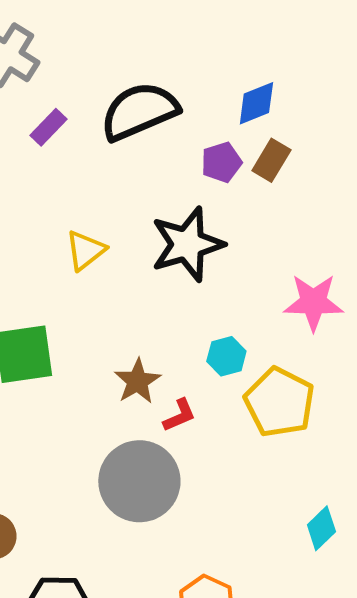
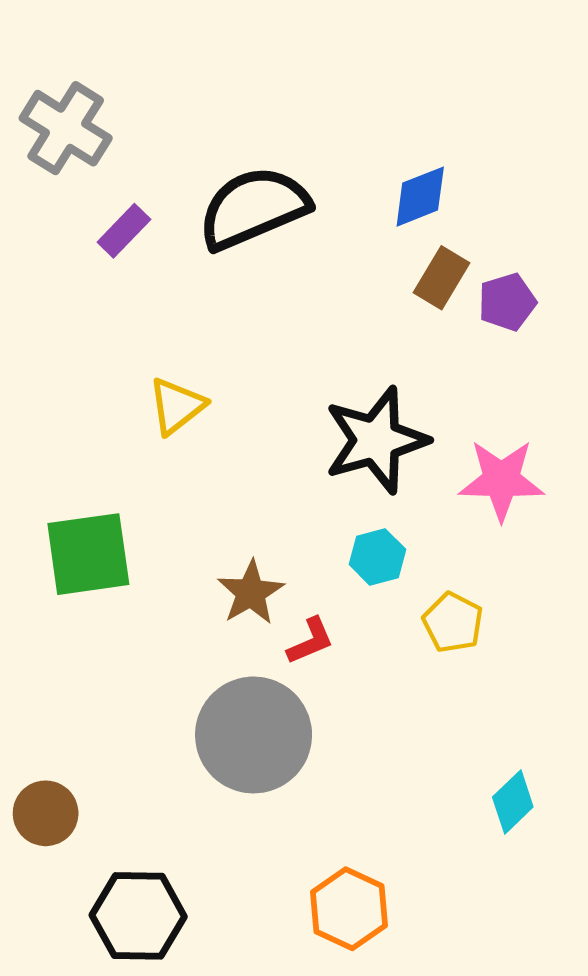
purple pentagon: (221, 162) -> (507, 302), moved
black star: (187, 244) -> (376, 440), moved
yellow pentagon: (279, 402) -> (453, 622), size x0.6

